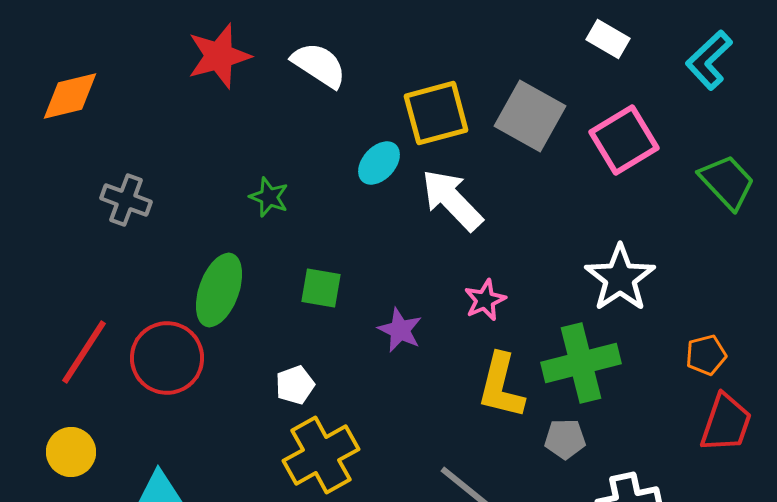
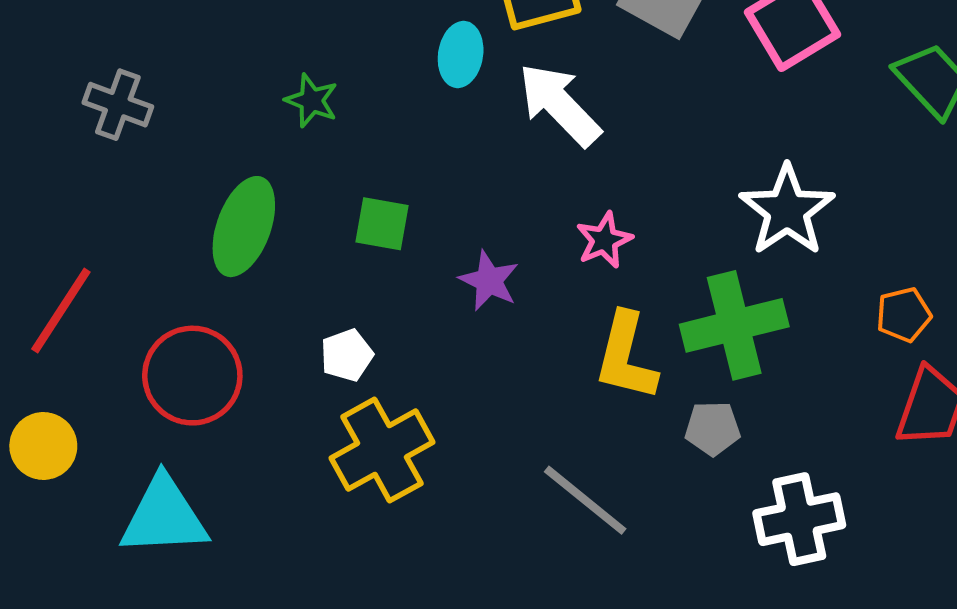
cyan ellipse: (379, 163) -> (461, 54), turned -33
red circle: (167, 358) -> (192, 376), moved

